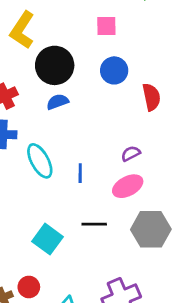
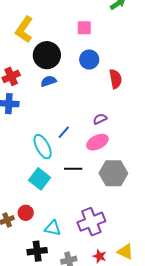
cyan ellipse: (40, 161) -> (43, 147), moved
blue line: (80, 173) -> (64, 132), turned 40

